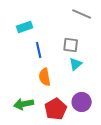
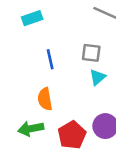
cyan rectangle: (25, 27) -> (32, 18), moved
orange semicircle: (45, 77) -> (45, 99), moved

